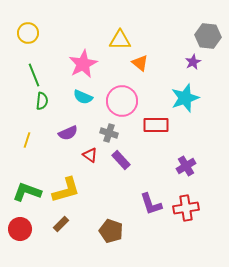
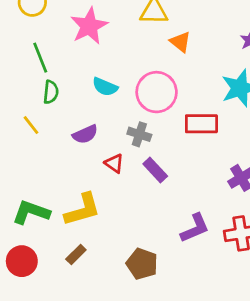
pink star: (83, 64) -> (89, 26), moved
yellow line: (27, 140) -> (31, 125), moved, turned -56
purple L-shape: (151, 204) -> (195, 228), turned -95

